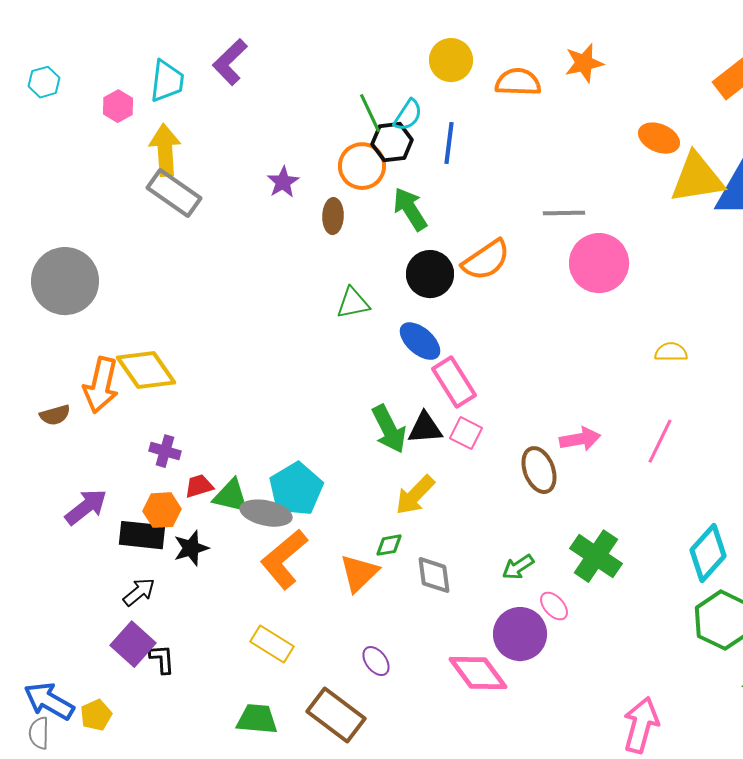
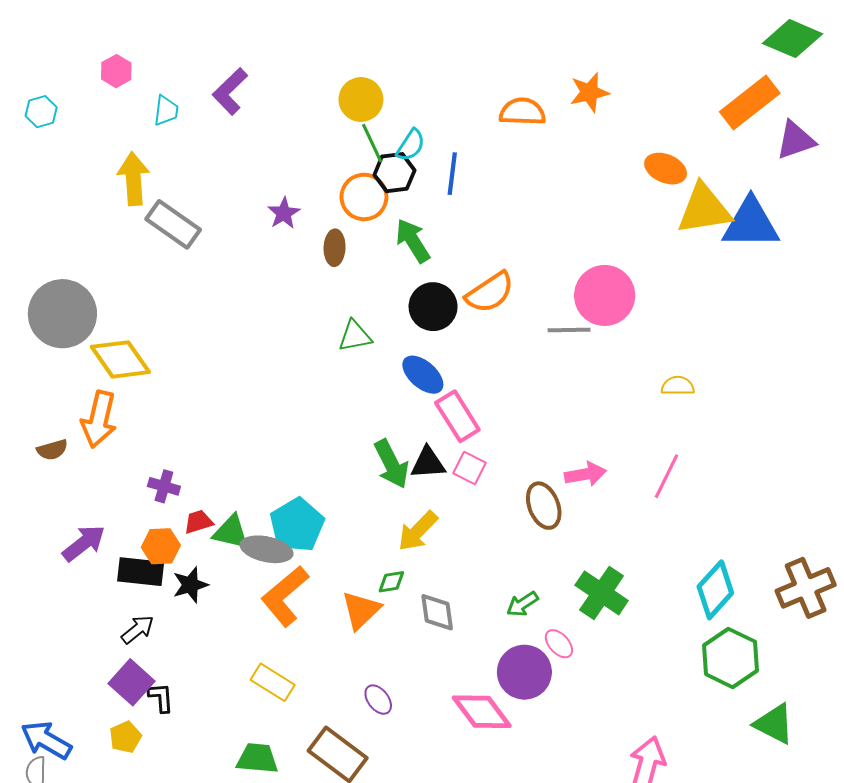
yellow circle: (451, 60) -> (361, 99), moved
cyan trapezoid: (167, 81) -> (166, 111), size x0.7
pink hexagon: (118, 106) -> (116, 71), moved
yellow arrow: (165, 150) -> (134, 179), moved
gray line: (564, 213) -> (569, 330), moved
yellow diamond: (146, 370) -> (120, 359), moved
yellow pentagon: (96, 715) -> (125, 737), moved

